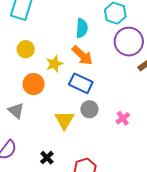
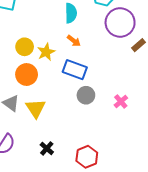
yellow circle: (26, 49) -> (25, 47), moved
orange arrow: (82, 55) -> (74, 41), size x0.6
yellow triangle: (64, 120) -> (36, 108), moved

